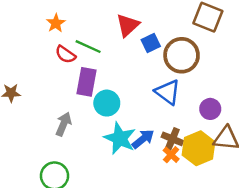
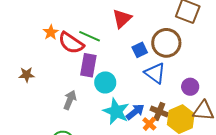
orange star: (56, 23) -> (51, 32), moved
blue square: (151, 43) -> (140, 50), moved
red semicircle: (65, 54) -> (71, 43), size x1.5
orange cross: (171, 155) -> (149, 124), moved

